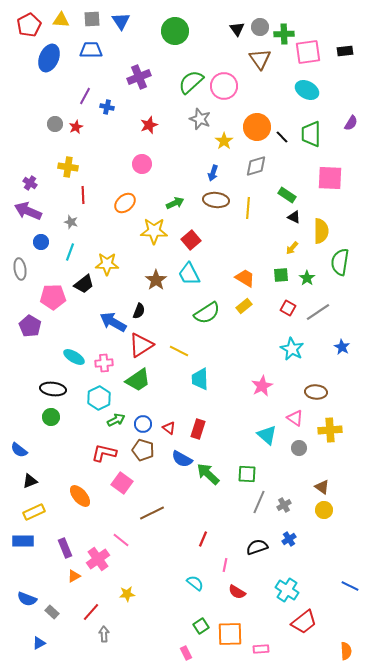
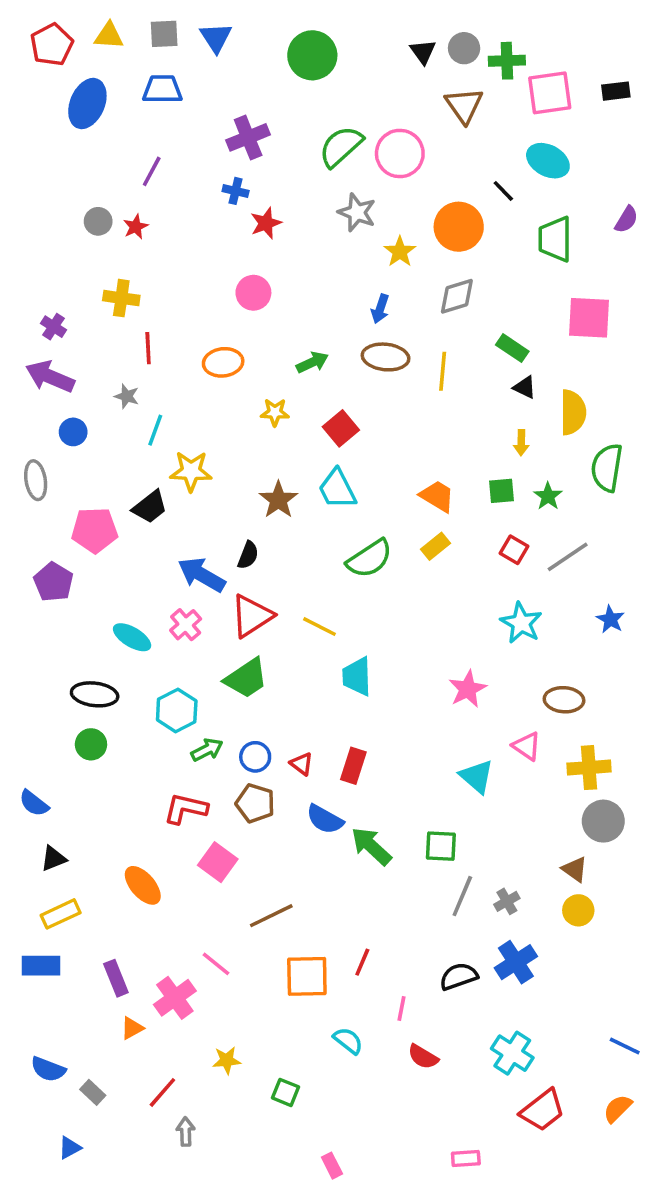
blue cross: (107, 107) -> (236, 191), moved
black line: (282, 137) -> (503, 191), moved
orange ellipse: (125, 203) -> (223, 362), turned 35
yellow star: (154, 231) -> (275, 412), size x0.6
yellow arrow: (292, 248) -> (521, 443), turned -40
cyan line: (70, 252) -> (155, 430), moved
pink cross: (104, 363) -> (186, 625), moved, turned -36
gray circle: (299, 448) -> (603, 821), moved, size x1.5
blue cross: (289, 539) -> (516, 962), size x1.6
green square: (201, 626) -> (286, 1092), moved, turned -35
orange square: (230, 634) -> (307, 976), moved
orange semicircle: (346, 651) -> (618, 1108), moved, turned -132

